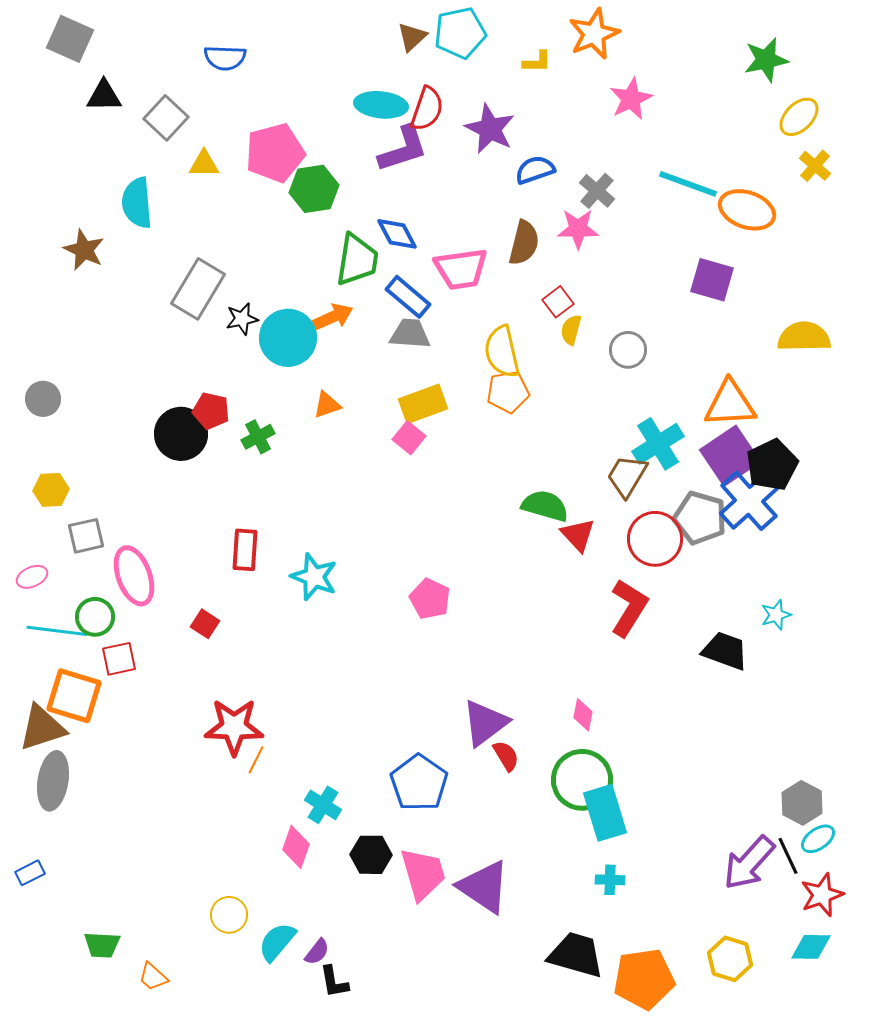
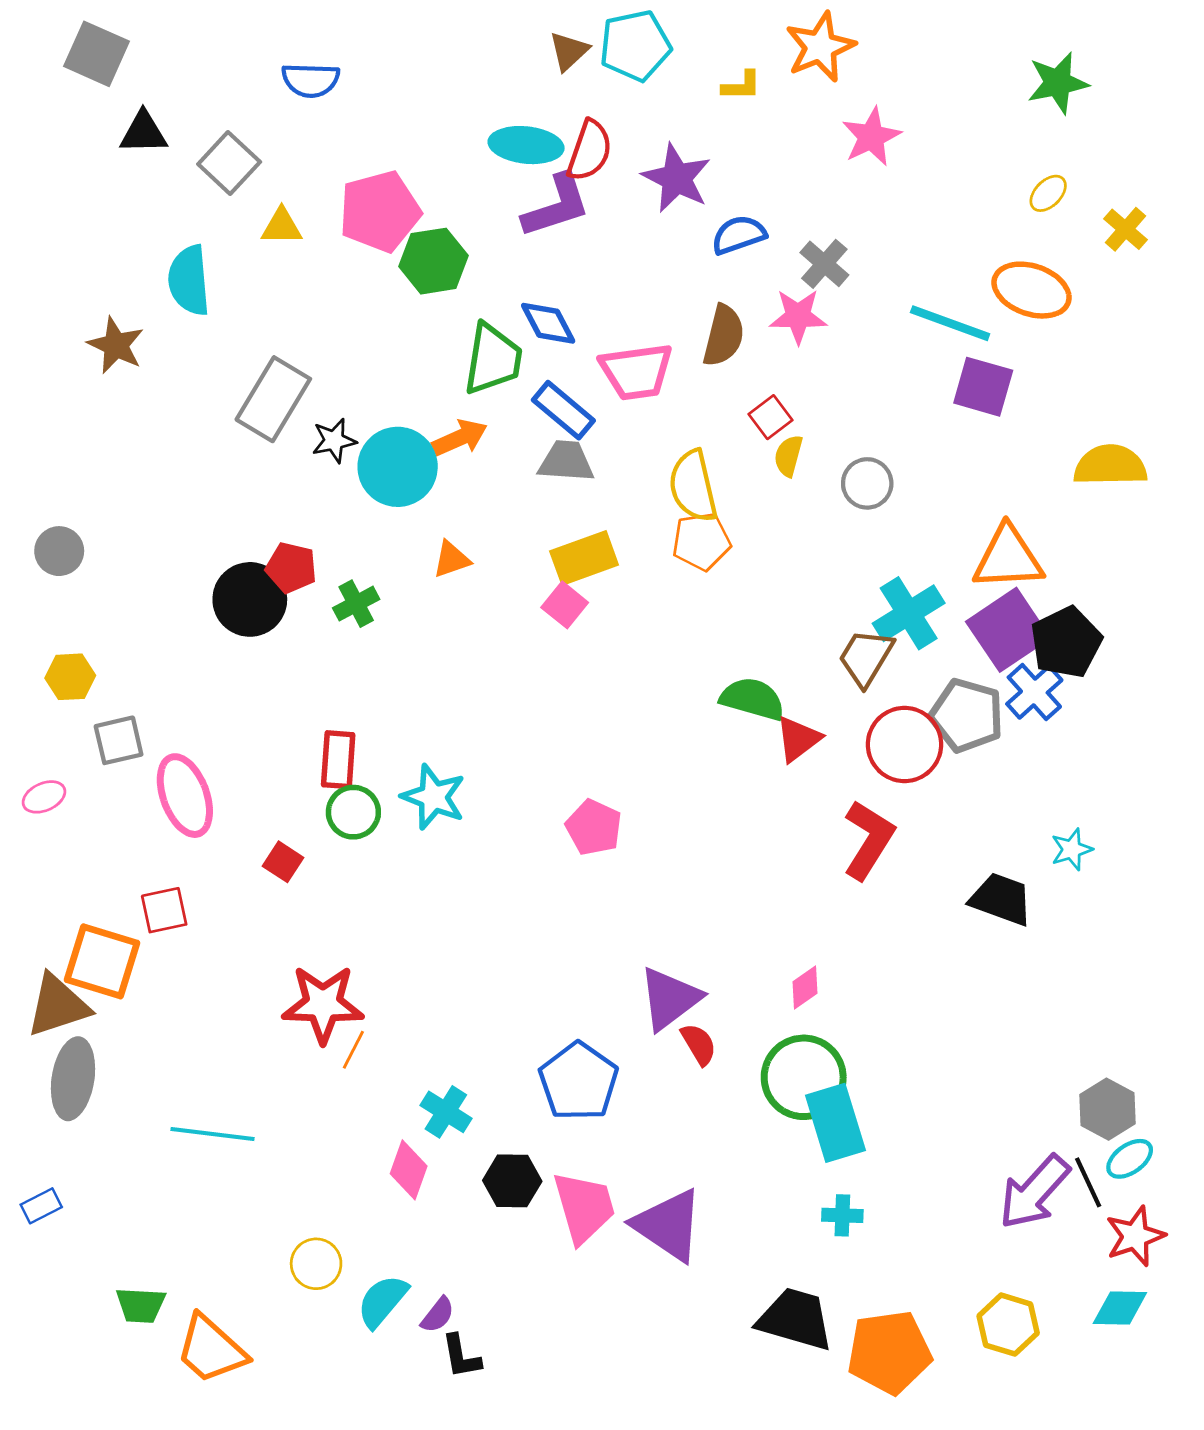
yellow ellipse: (799, 117) -> (1048, 193), moved, size x0.7
cyan line: (688, 184) -> (950, 323), moved
blue cross: (749, 501) -> (1034, 692), size x0.7
red triangle: (578, 535) -> (798, 739), turned 36
green circle: (95, 617) -> (353, 812), moved
cyan line: (57, 631) -> (213, 1134), moved
pink diamond: (583, 715) -> (805, 988), turned 44
orange trapezoid: (153, 977) -> (211, 1349), size x1.8

